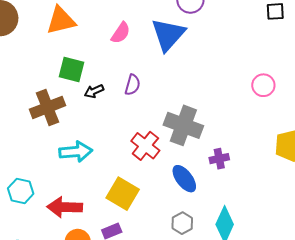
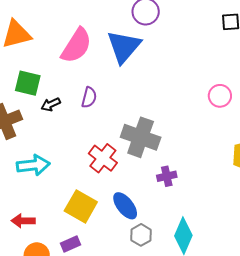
pink semicircle: (121, 33) -> (76, 46), size x1.6
purple cross: (219, 159) -> (167, 176), moved
blue ellipse: (184, 179) -> (125, 206), moved
red arrow: (65, 207) -> (23, 221), size x0.7

